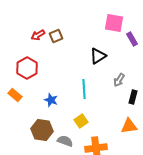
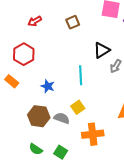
brown square: (56, 36) -> (73, 22), moved
black triangle: (98, 56) -> (102, 50), moved
gray semicircle: (65, 141) -> (62, 118), moved

